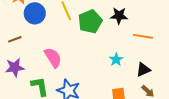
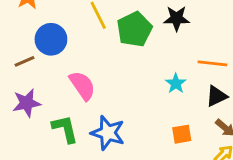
blue circle: (35, 13) -> (51, 39), moved
orange line: (143, 36) -> (212, 63), moved

